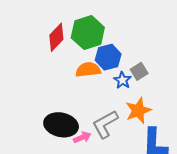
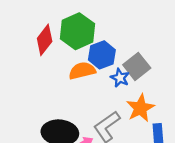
gray square: (139, 71) -> (137, 66), size x1.4

